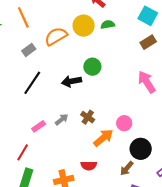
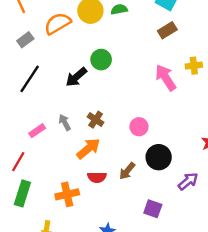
black arrow: (72, 81) -> (76, 77), turned -30
gray arrow: (62, 119) -> (65, 122), turned -80
orange arrow: (103, 138) -> (88, 149), moved
brown arrow: (127, 168) -> (127, 171), moved

